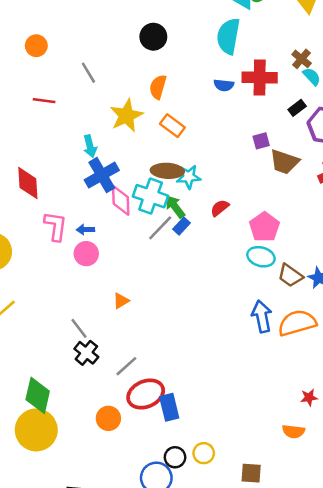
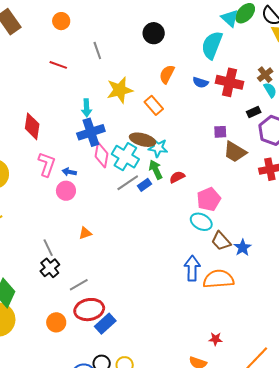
orange semicircle: (158, 87) -> (167, 74), moved
green arrow: (175, 207) -> (156, 170), moved
blue rectangle: (169, 407) -> (105, 324), turned 50

